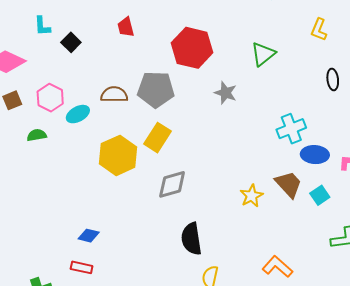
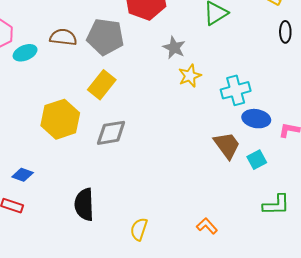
black ellipse: (333, 79) -> (285, 32), moved
yellow hexagon: (118, 155) -> (60, 119), moved
yellow star: (252, 196) -> (190, 76), moved
black semicircle: (191, 239) -> (84, 205), moved
orange L-shape: (277, 267) -> (207, 226), size x0.7

